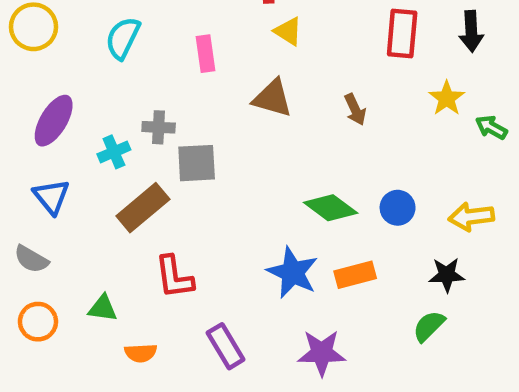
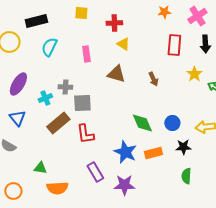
green diamond: (331, 208) -> (142, 123), turned 30
black star: (447, 275) -> (183, 147), moved
red L-shape: (174, 277) -> (85, 134), moved
orange circle: (38, 322) -> (13, 191), moved
green semicircle: (429, 326) -> (186, 176), turned -42
purple rectangle: (226, 346) -> (95, 172), moved
orange semicircle: (141, 353) -> (57, 188), size x1.5
purple star: (322, 353) -> (124, 185), moved

